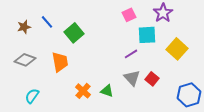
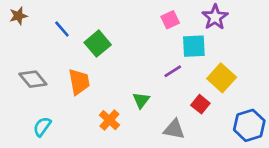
brown star: (24, 27) -> (18, 16), moved
yellow square: (177, 49) -> (222, 78), moved
gray diamond: (25, 60) -> (33, 79), turned 30
gray triangle: (132, 78) -> (174, 129), moved, turned -36
green triangle: (107, 91) -> (141, 100), moved, turned 48

